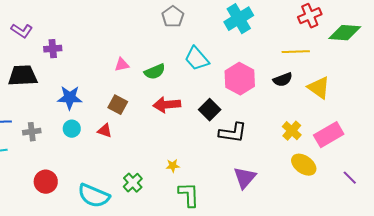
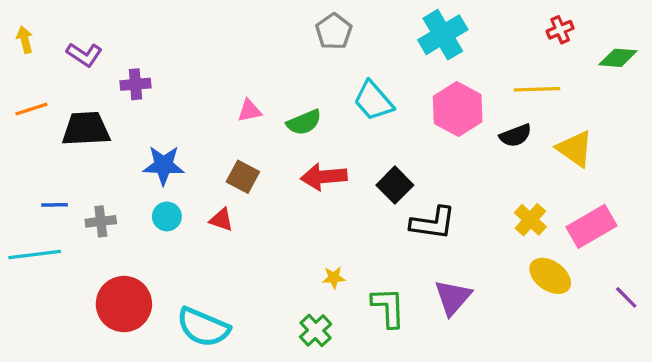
red cross: (310, 16) -> (560, 30), size x0.7
green diamond: (345, 33) -> (618, 58), size x0.7
pink hexagon: (240, 79) -> (458, 109), moved
red circle: (46, 182) -> (124, 304), size x1.4
green cross: (133, 183) -> (316, 330), moved
green L-shape: (189, 195) -> (388, 307), moved

